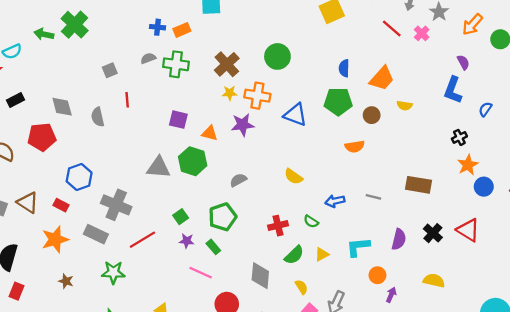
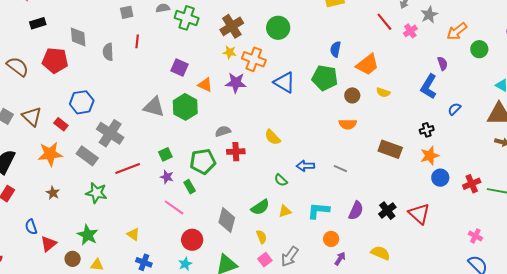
orange semicircle: (355, 146) -> (348, 124), moved
brown rectangle: (419, 185) -> (390, 149), moved
red cross: (278, 226) -> (236, 152), moved

